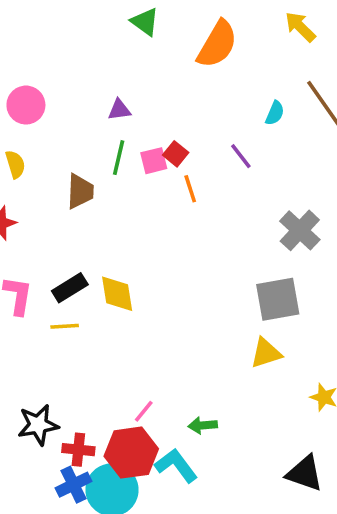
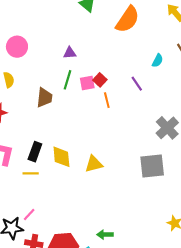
black rectangle: (70, 288) -> (35, 152), turned -42
yellow triangle: (266, 353) -> (94, 164), moved
pink line: (144, 411) -> (29, 215), moved

